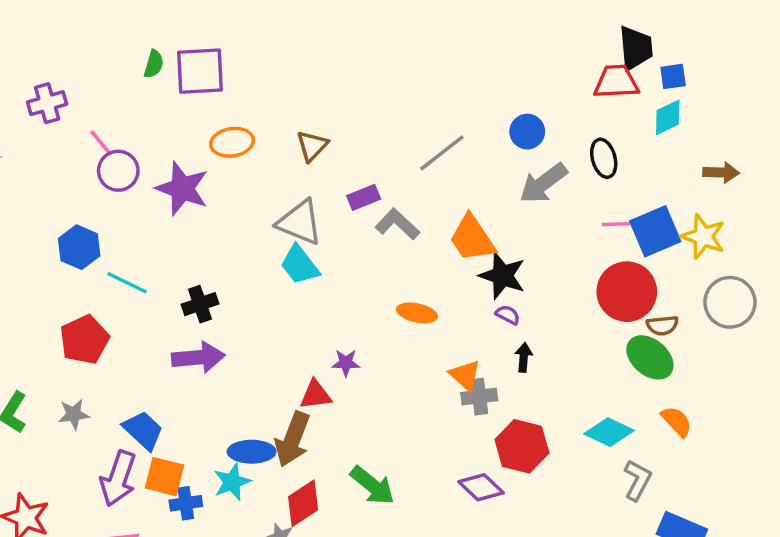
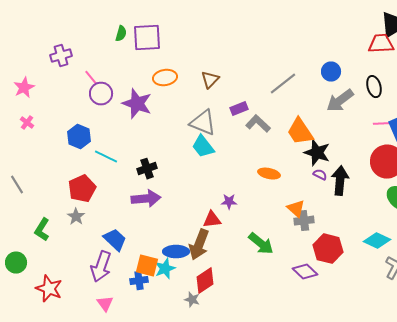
black arrow: (524, 357) -> (340, 181), moved, size x1.8
gray star: (74, 414) -> (76, 217), moved, turned -30
orange square: (164, 477) -> (147, 266), moved
green arrow: (373, 485) -> (261, 244), moved

